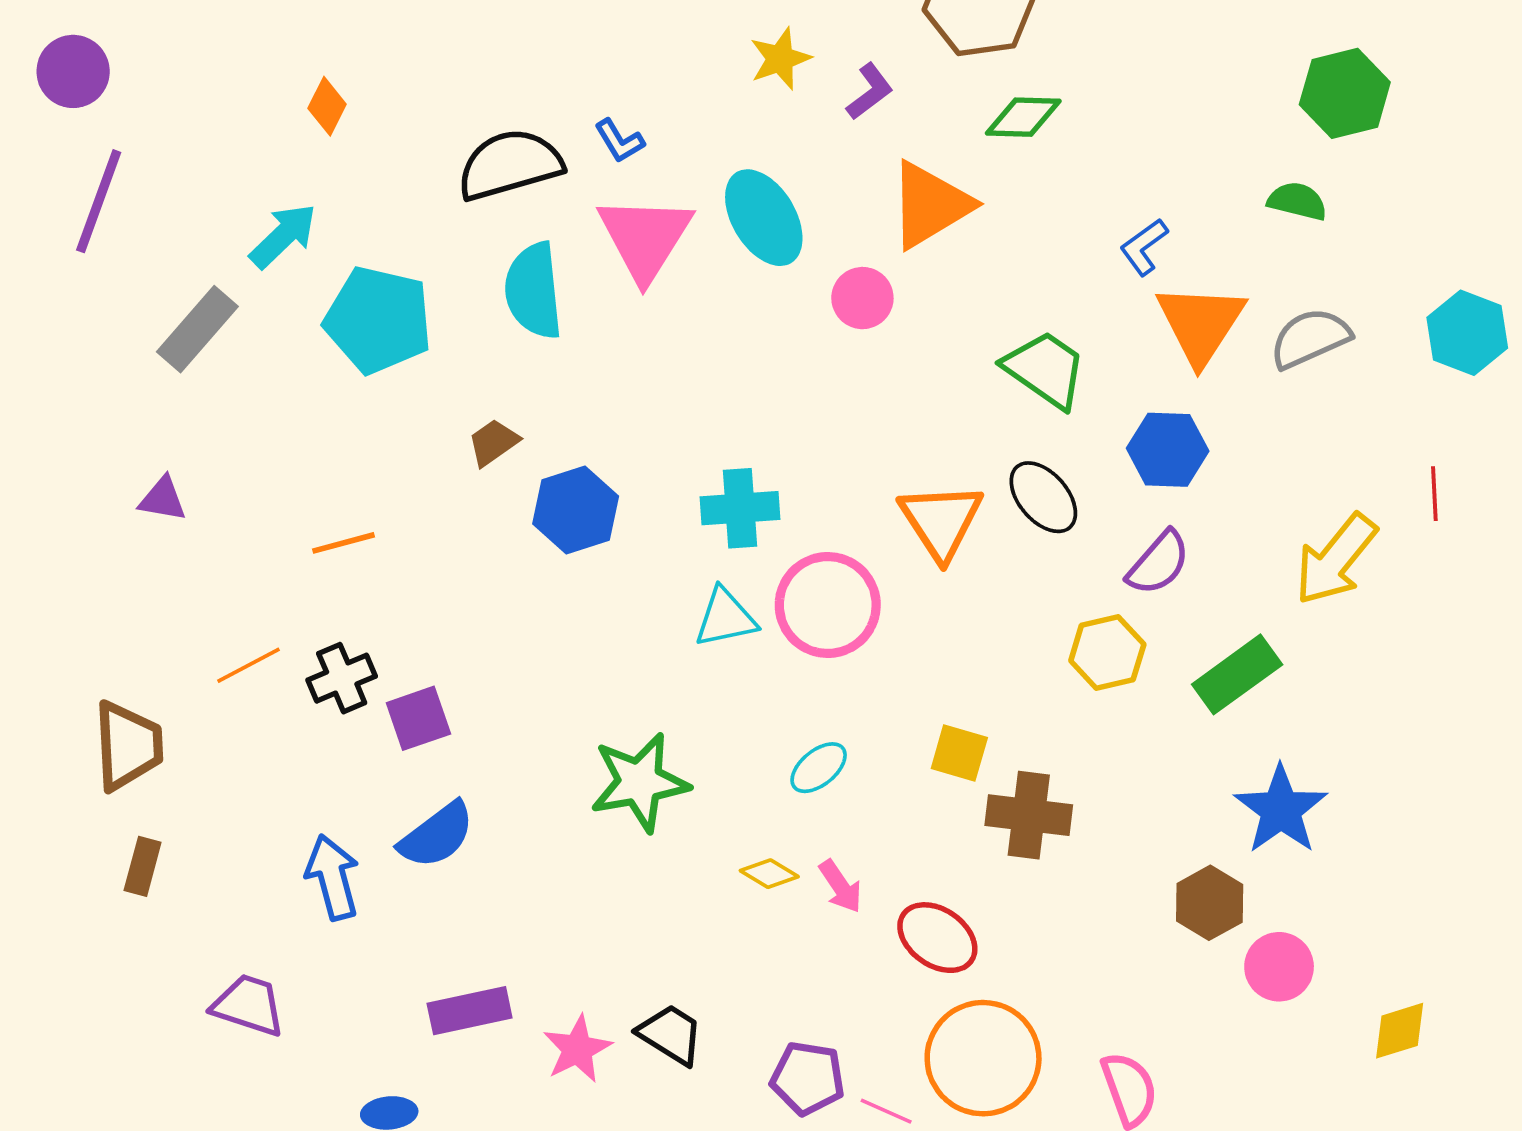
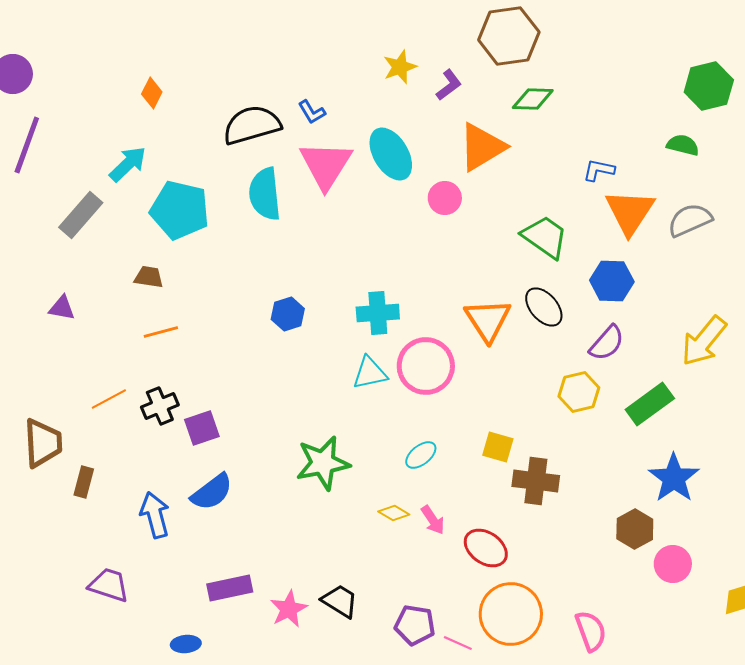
blue L-shape: (1144, 247) -> (599, 170), turned 48
brown trapezoid: (493, 442) -> (149, 277), moved, turned 44
blue hexagon: (576, 510) -> (288, 314), size x0.7
brown rectangle: (143, 866) -> (84, 482), moved

